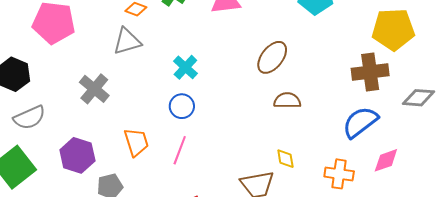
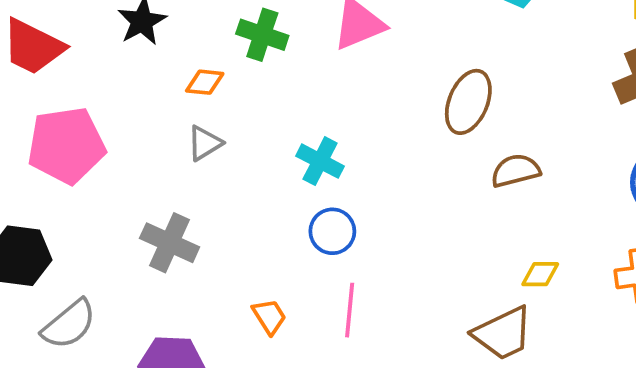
gray triangle: (127, 41) -> (205, 143), size x0.7
orange trapezoid: (136, 142) -> (269, 317), size x0.7
yellow diamond: (285, 159) -> (540, 274), turned -65

